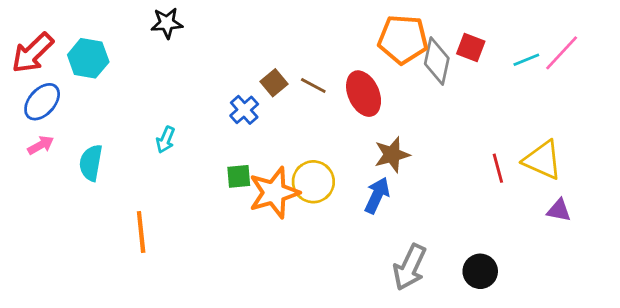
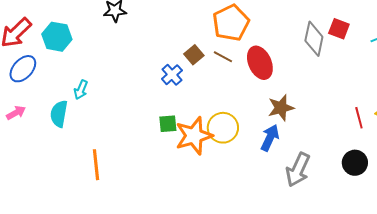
orange pentagon: (403, 39) -> (231, 23), moved, turned -30
cyan arrow: (165, 140) -> (81, 90), moved
pink arrow: (41, 145) -> (16, 113), moved
gray arrow: (410, 267) -> (298, 170), moved
black circle: (480, 271) -> (355, 163), moved

